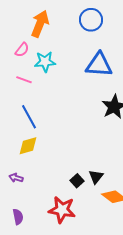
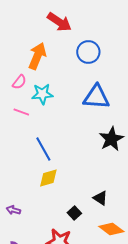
blue line: (29, 117) -> (43, 149), moved
yellow diamond: (28, 146) -> (48, 178), moved
black triangle: (96, 177) -> (100, 198), moved, turned -35

